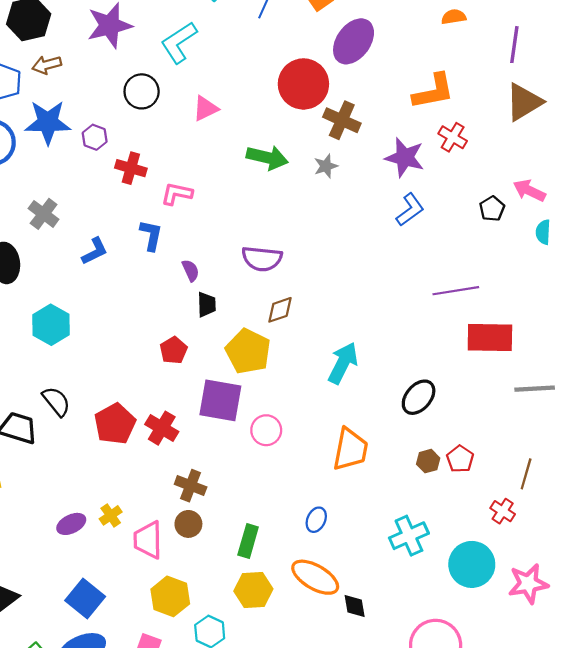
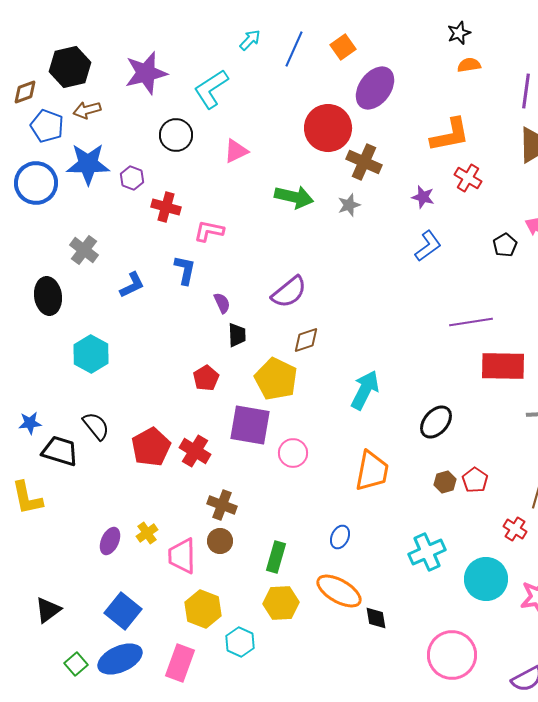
purple star: (405, 157) -> (423, 197), size x0.6
purple semicircle: (262, 259) -> (289, 292), turned -45
purple ellipse: (71, 524) -> (110, 541), turned -40

